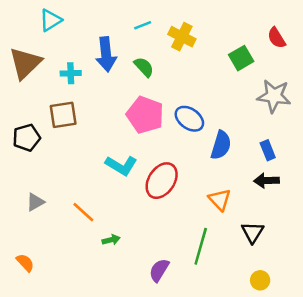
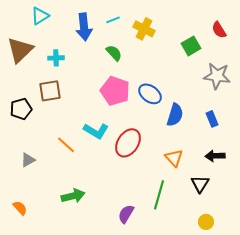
blue arrow: (106, 54) -> (84, 27), moved
black arrow: (266, 181) -> (215, 156), moved
orange line: (83, 212) -> (66, 145), moved
green arrow: (111, 240) -> (73, 196), moved, size x1.6

